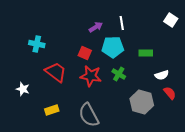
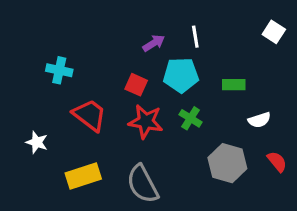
red semicircle: (170, 93) -> (277, 162), moved
yellow rectangle: (52, 110) -> (83, 176), size x1.5

